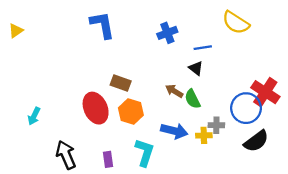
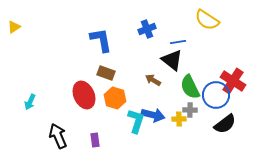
blue L-shape: (102, 25) -> (101, 40), moved
black triangle: (196, 68) -> (172, 60), size x1.6
green semicircle: (192, 99) -> (190, 87), moved, size x1.4
cyan L-shape: (145, 153) -> (136, 121), moved

